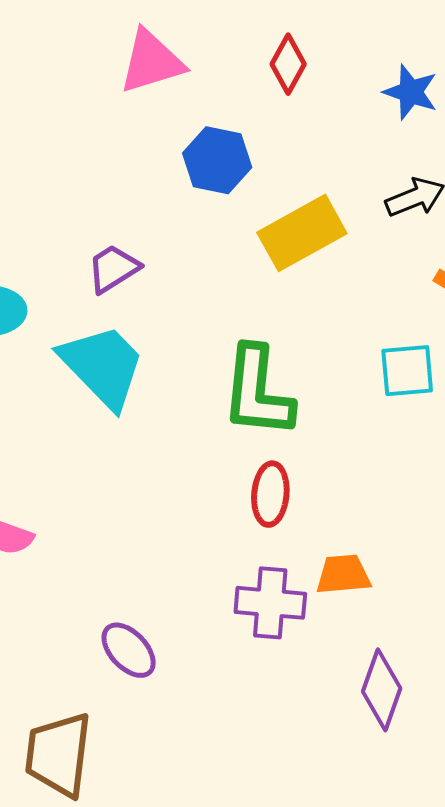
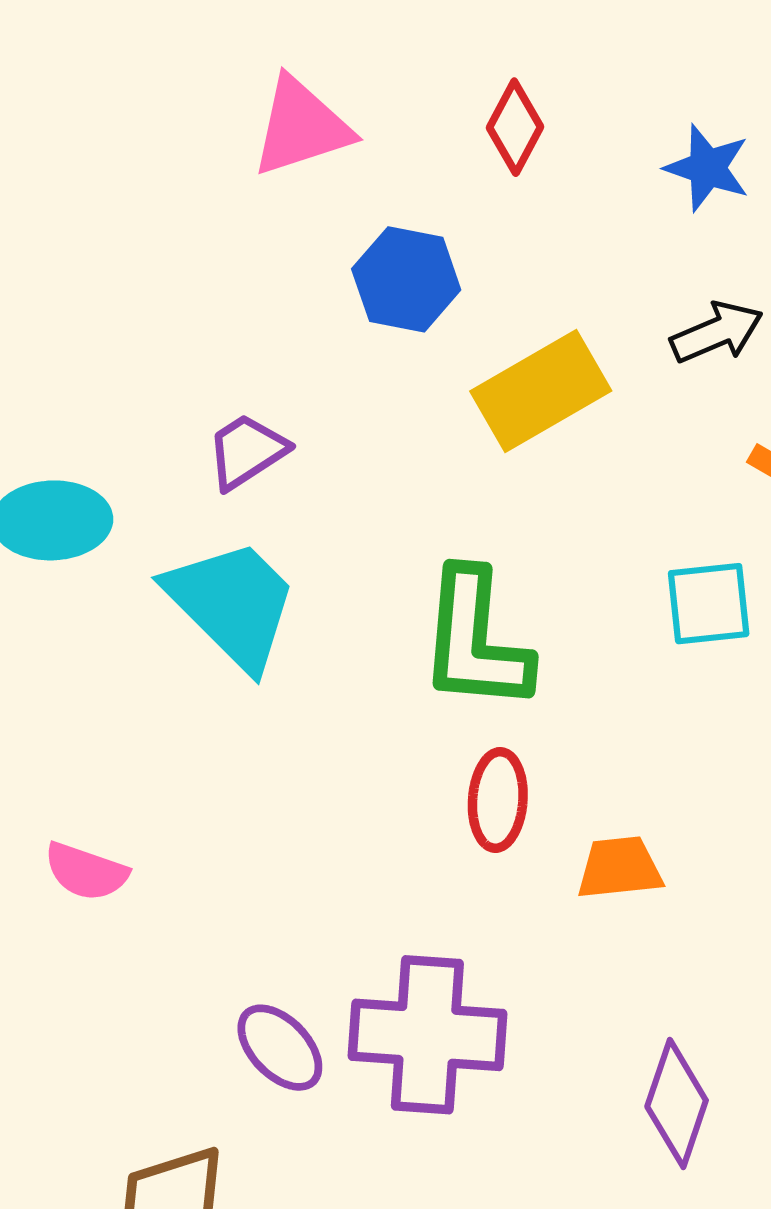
orange trapezoid: (343, 574) -> (620, 868), moved
purple cross: (270, 603) -> (427, 1035), moved, size x1.4

